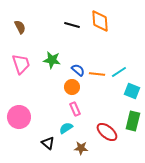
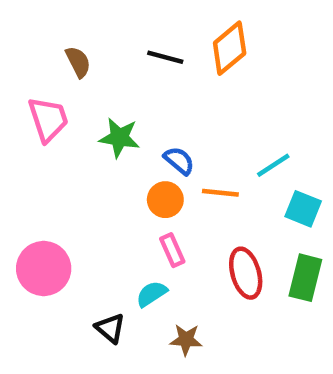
orange diamond: (100, 21) -> (230, 48), turned 55
brown semicircle: (20, 27) -> (78, 62), moved
pink trapezoid: (21, 64) -> (48, 119), moved
orange line: (97, 74) -> (220, 193), moved
red ellipse: (107, 132) -> (246, 273), moved, turned 35

